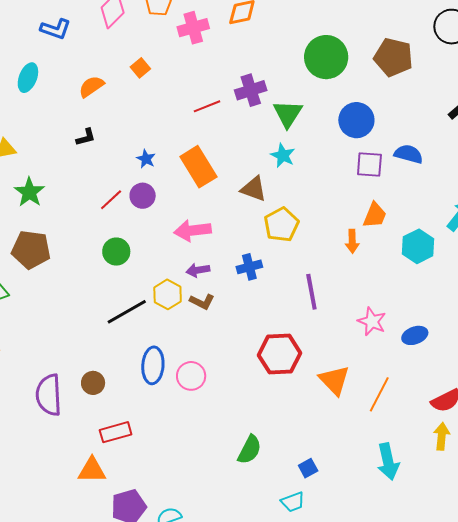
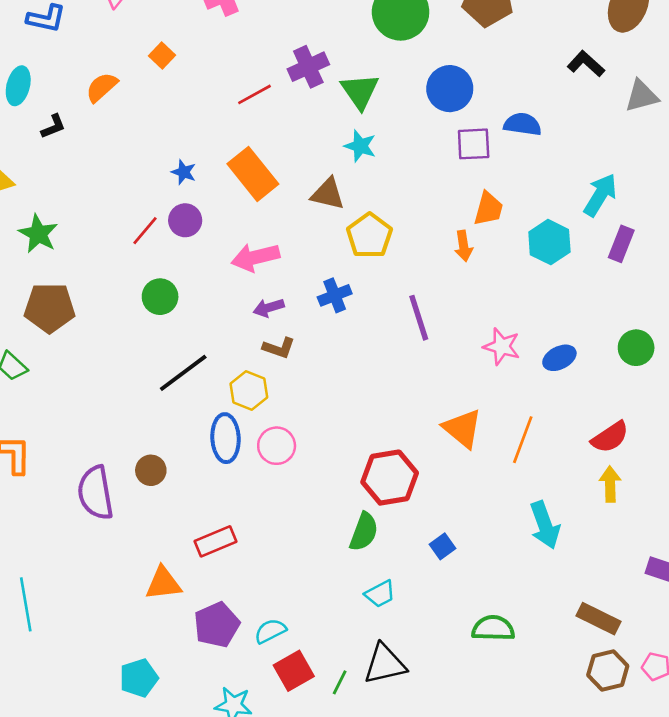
black L-shape: (86, 137) -> (53, 126), moved
yellow hexagon: (168, 294) -> (249, 390), moved
red hexagon: (279, 354) -> (390, 478), moved
red rectangle: (116, 432) -> (216, 541), moved
cyan trapezoid: (293, 502) -> (380, 594), moved

